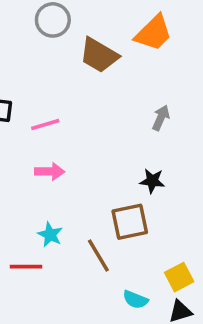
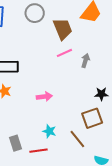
brown trapezoid: (99, 55) -> (63, 29), turned -135
gray arrow: (161, 118) -> (85, 61), moved
pink line: (45, 124) -> (64, 53), moved

